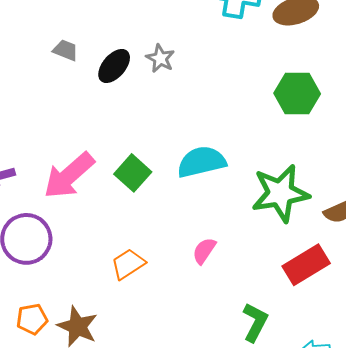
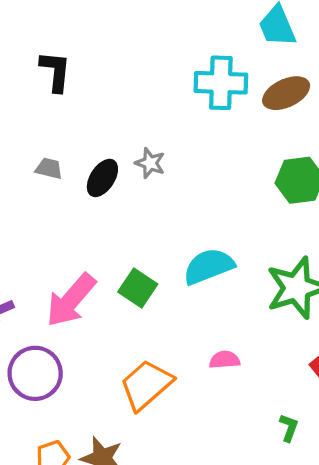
pink semicircle: (204, 251) -> (225, 360), turned 60
orange trapezoid: (128, 264) -> (146, 385), size x1.5
green L-shape: (255, 322) -> (289, 428), size x0.7

